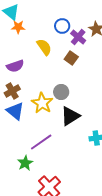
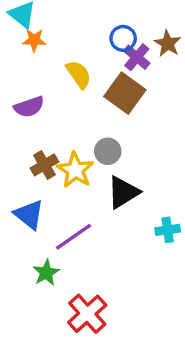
blue circle: (62, 26) -> (123, 38), moved
brown square: (71, 58) -> (125, 93), size x1.6
brown cross: (12, 91) -> (44, 165), moved
blue triangle: (15, 111) -> (29, 215), moved

